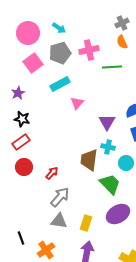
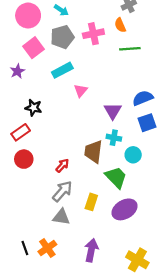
orange semicircle: (122, 42) -> (120, 25), moved
green line: (112, 67) -> (130, 49), moved
purple star: (18, 93) -> (17, 71), moved
black star: (22, 119) -> (33, 108), moved
red arrow: (52, 173) -> (62, 166), moved
yellow rectangle: (86, 223) -> (91, 202), moved
black line: (21, 238) -> (25, 248), moved

